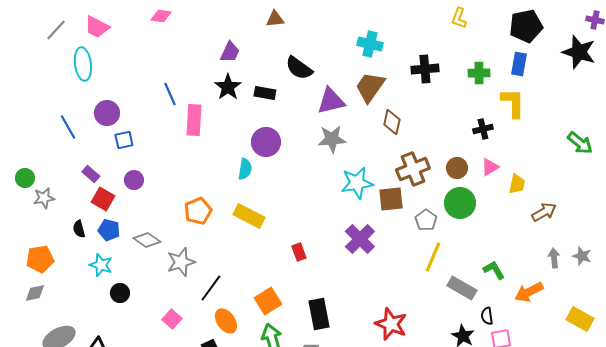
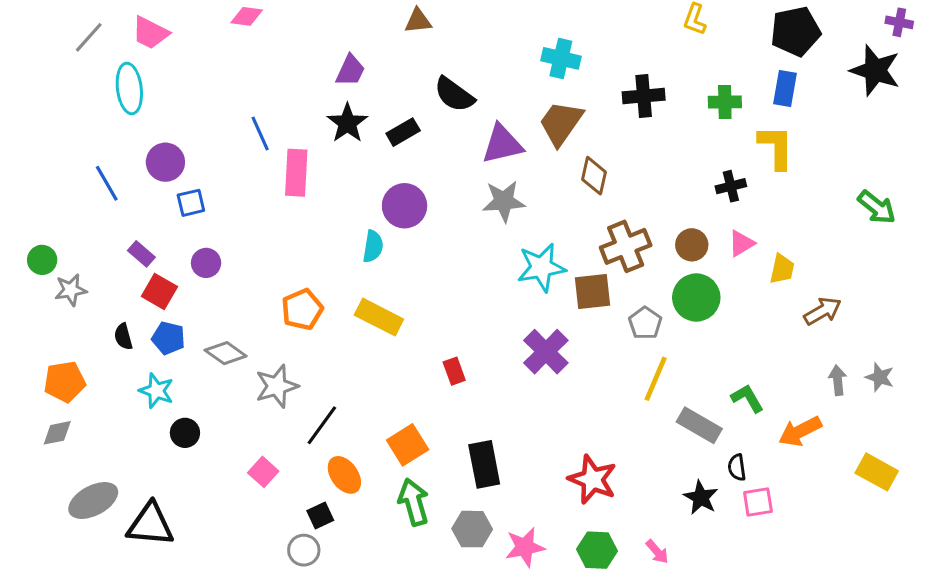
black rectangle: (265, 93) -> (403, 132), turned -40

